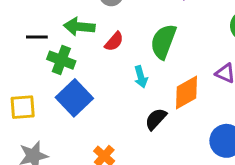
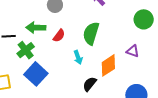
green cross: (61, 60) -> (26, 50), turned 36

